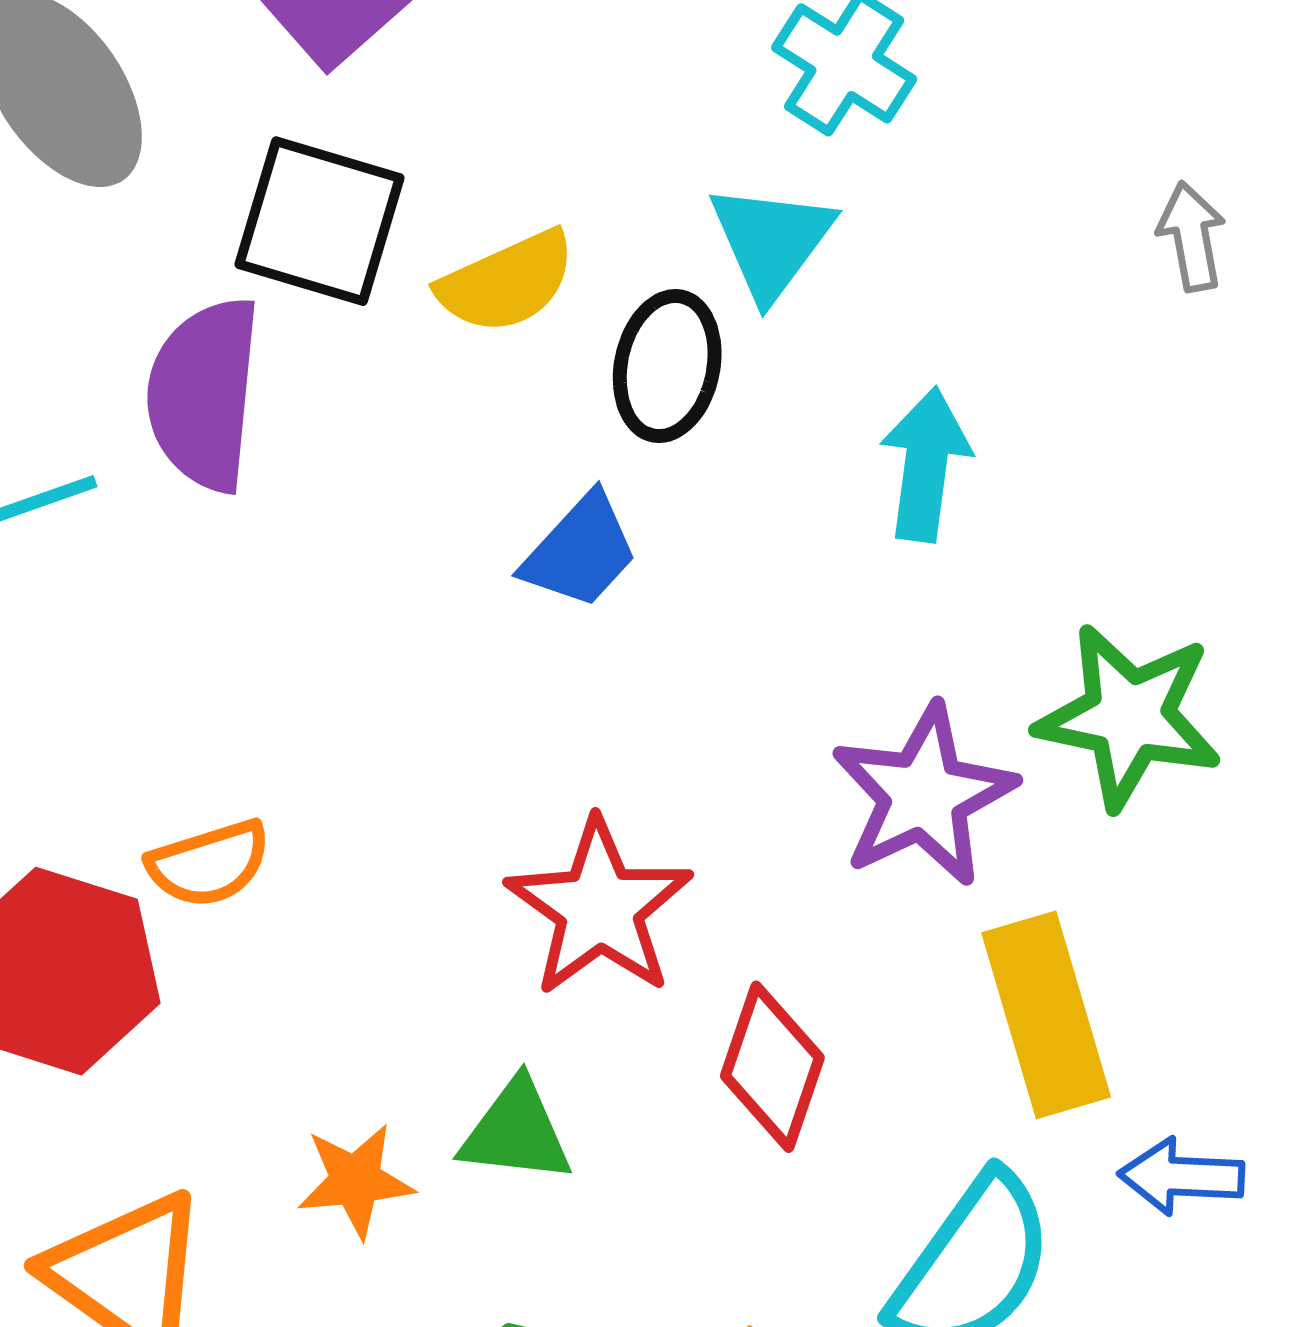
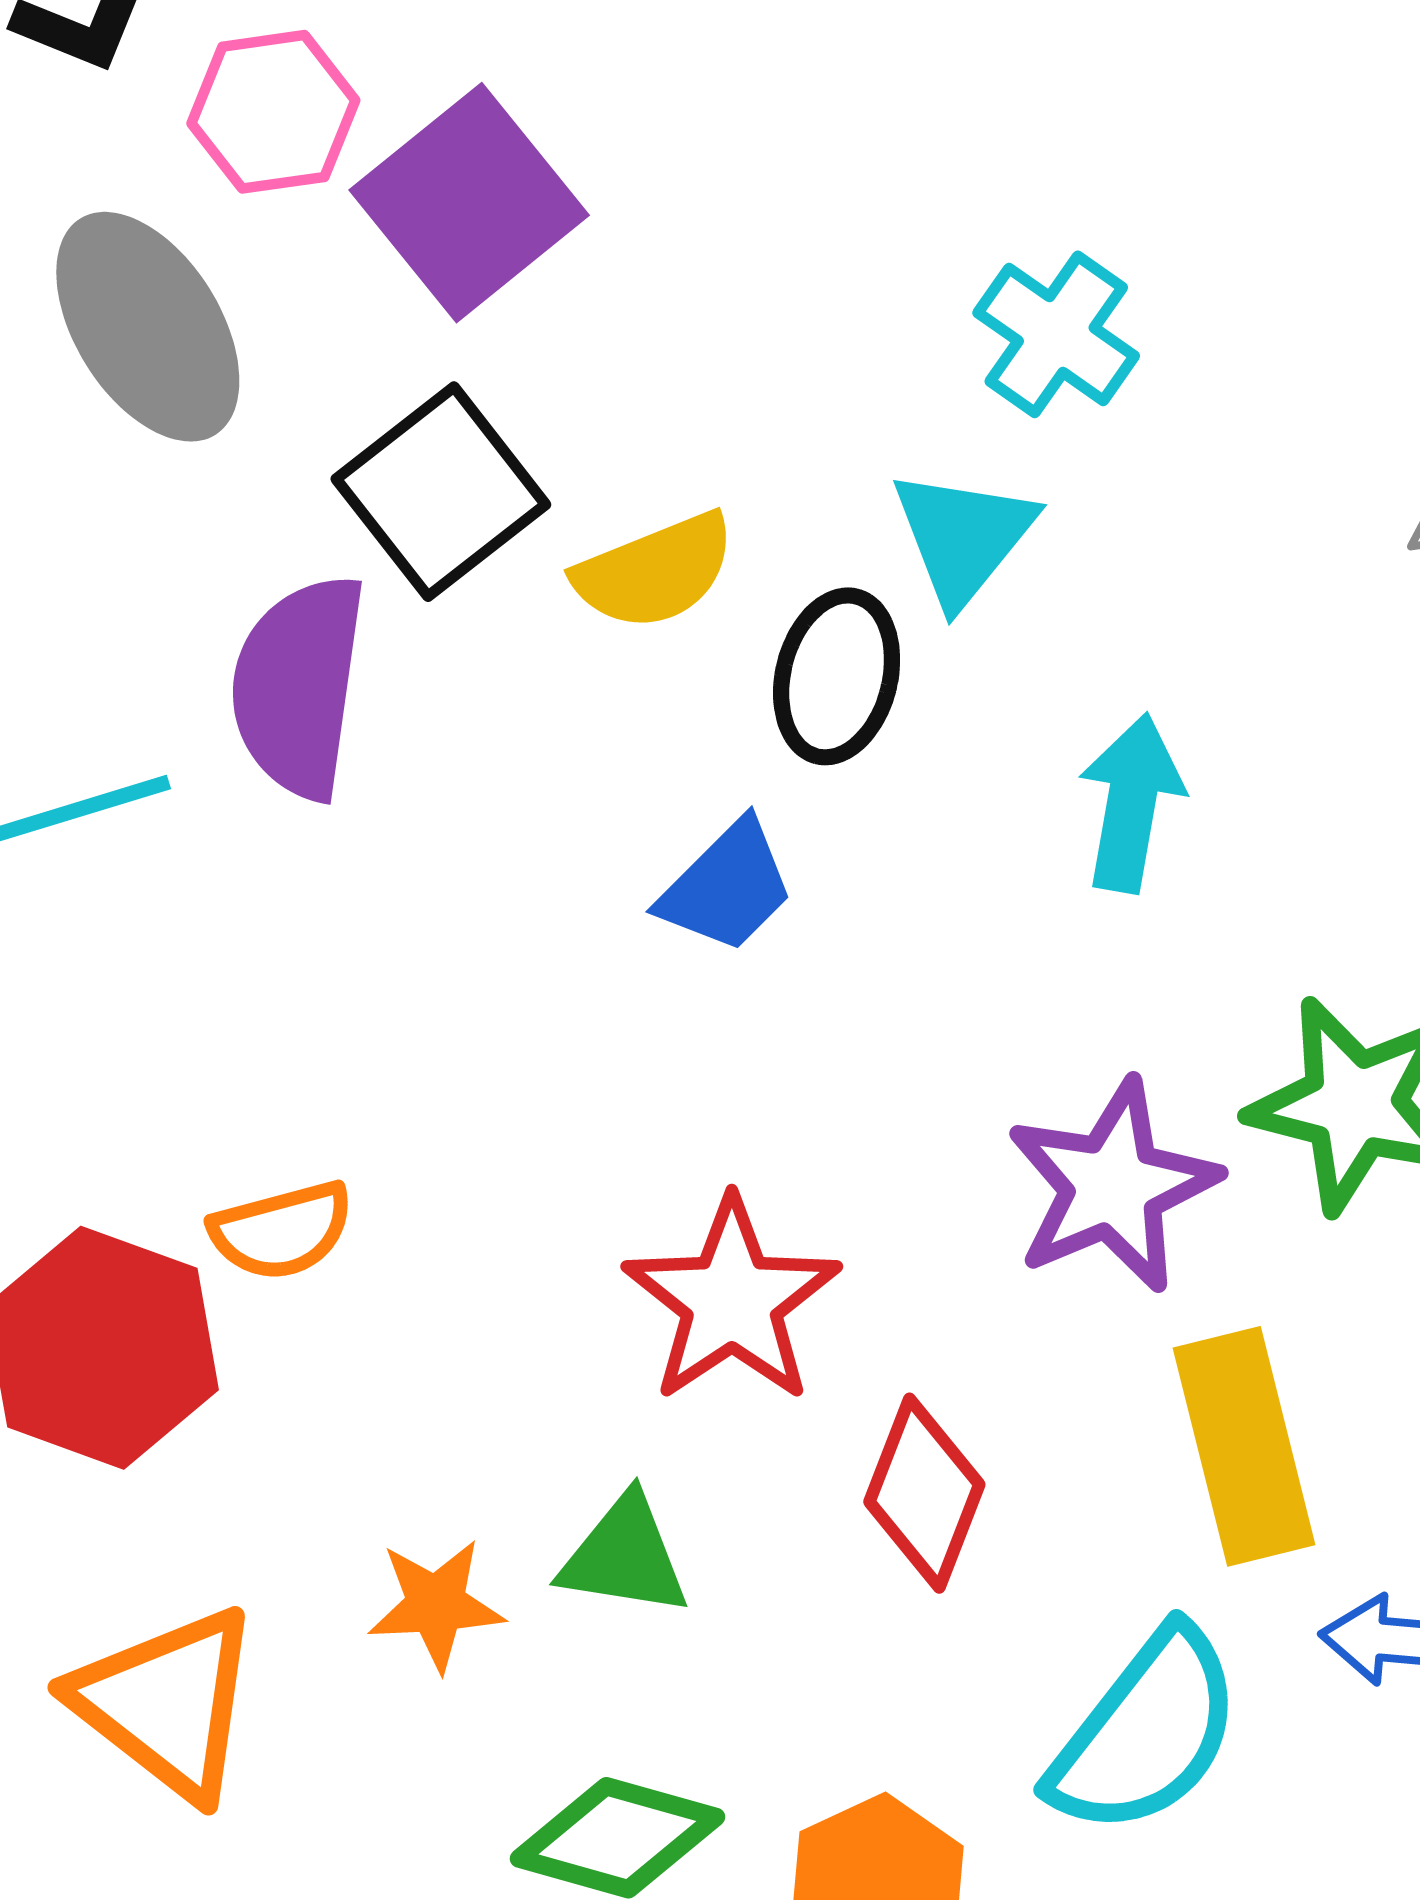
black square: (320, 221) -> (441, 492), turned 33

